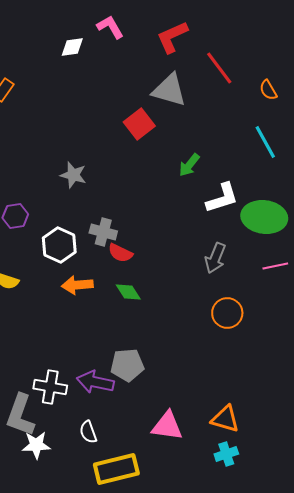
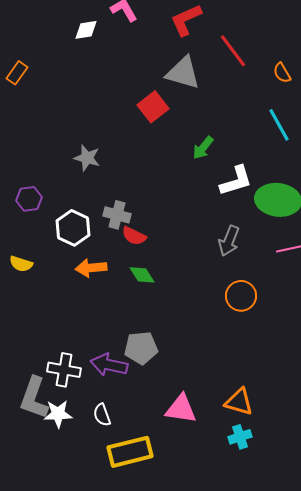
white star: (36, 445) -> (58, 414), moved

